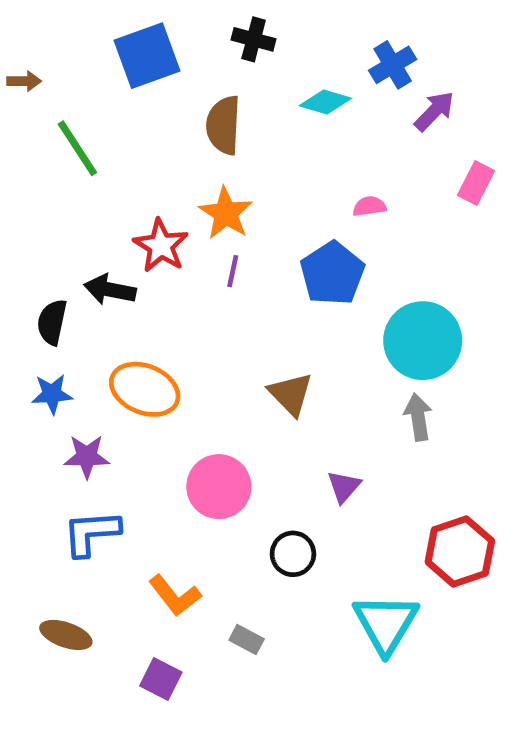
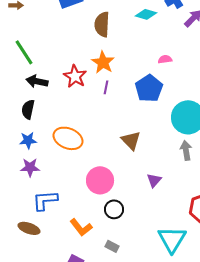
green line: (77, 148) -> (24, 52), moved
black arrow: (110, 290) -> (37, 81), moved
purple star: (87, 457) -> (30, 167), moved
black circle: (293, 554) -> (114, 209), moved
brown ellipse: (66, 635) -> (29, 228), moved

